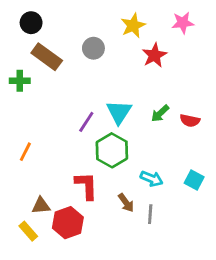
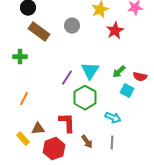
green cross: (20, 81) -> (20, 57), moved
cyan square: (194, 180) -> (127, 91), moved
brown arrow: (126, 203) -> (87, 142), moved
brown triangle: (41, 206) -> (38, 129), moved
yellow rectangle: (28, 231) -> (23, 139), moved

